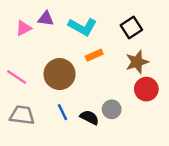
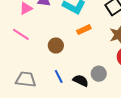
brown circle: (60, 74) -> (56, 46), size x0.6
pink line: (17, 77) -> (21, 34), moved

